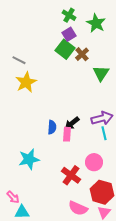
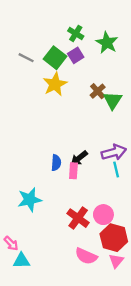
green square: (65, 49) -> (55, 58), moved
brown cross: (82, 54) -> (98, 91), moved
gray line: (19, 60) -> (26, 58), moved
yellow star: (26, 82) -> (55, 84), moved
pink circle: (94, 162) -> (103, 215), moved

